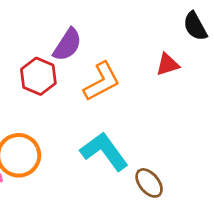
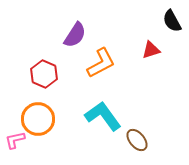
red hexagon: (38, 76) -> (44, 74), moved

